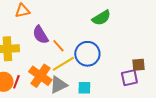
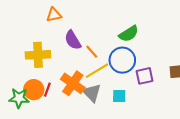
green semicircle: (101, 18) -> (129, 34), moved
purple square: (129, 78) -> (144, 76), moved
gray triangle: (58, 85) -> (92, 93), turned -48

